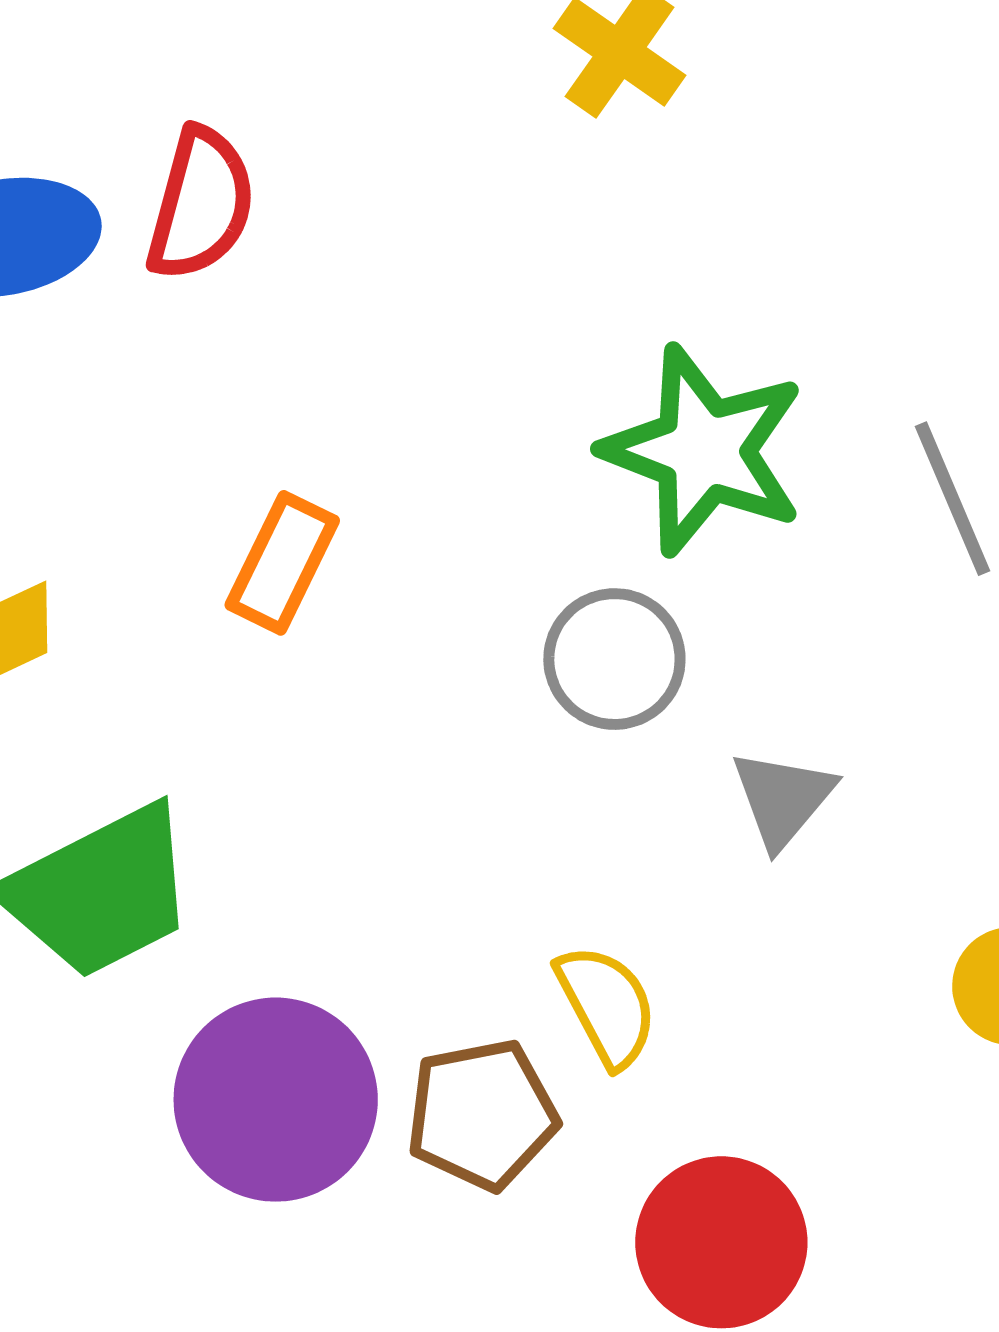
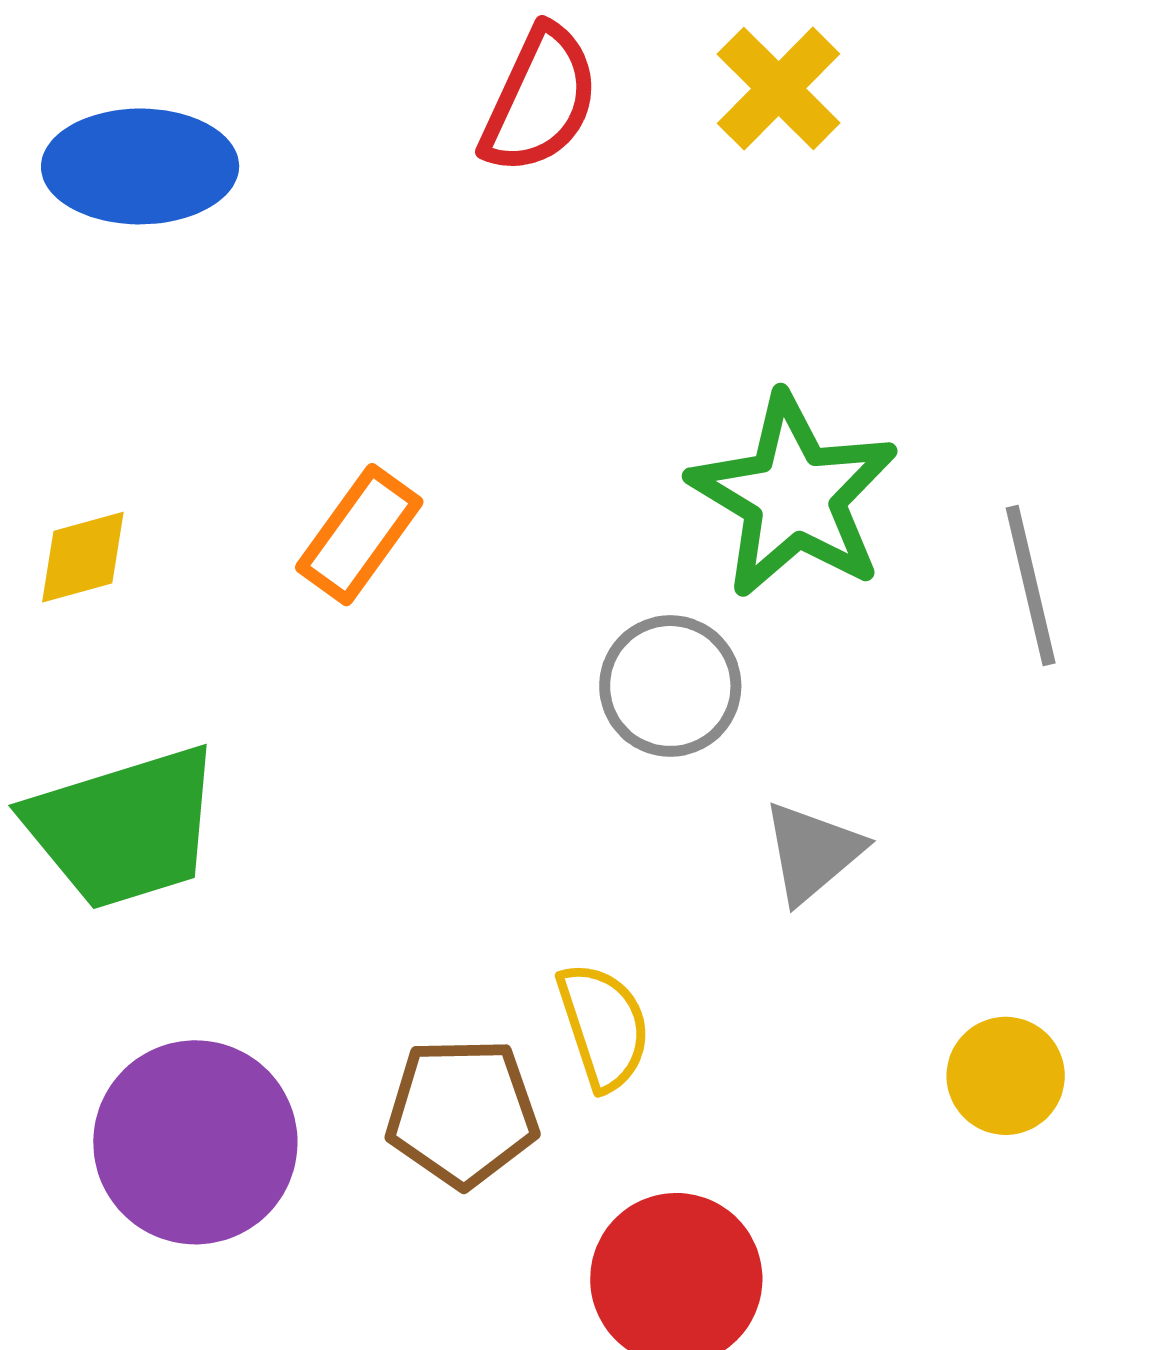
red semicircle: (201, 204) -> (540, 100), moved
purple circle: (276, 1100) -> (195, 1142), moved

